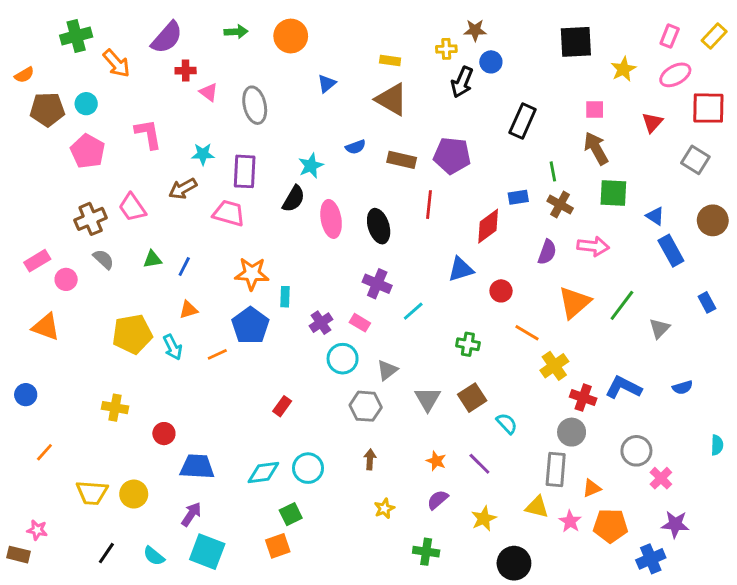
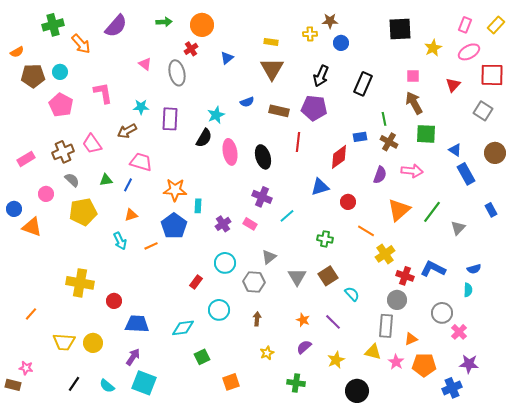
red cross: (186, 71) -> (191, 49), moved, turned -32
black arrow: (462, 82) -> (321, 76), moved
brown triangle: (392, 99) -> (272, 69), turned 30
pink trapezoid: (229, 213) -> (141, 162), moved
pink rectangle: (37, 261) -> (26, 159), moved
yellow pentagon: (132, 334) -> (83, 212), moved
cyan circle: (343, 359) -> (225, 263), moved
blue circle: (26, 395) -> (14, 209), moved
yellow cross: (115, 408) -> (80, 283), size x1.5
cyan semicircle: (717, 445) -> (468, 290), moved
cyan circle: (308, 468) -> (219, 310), moved
orange square: (278, 546) -> (231, 382), moved

